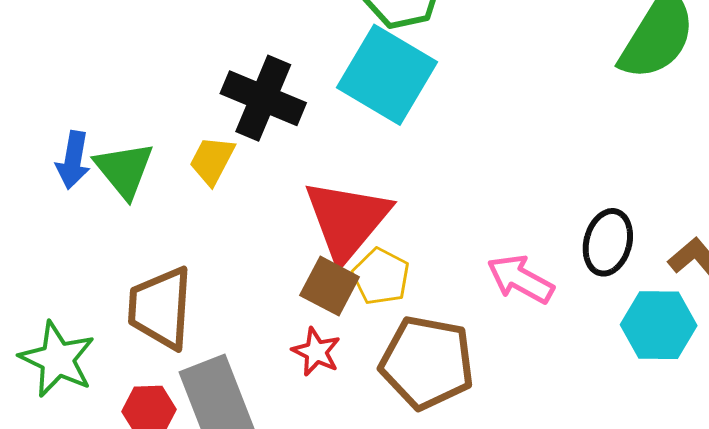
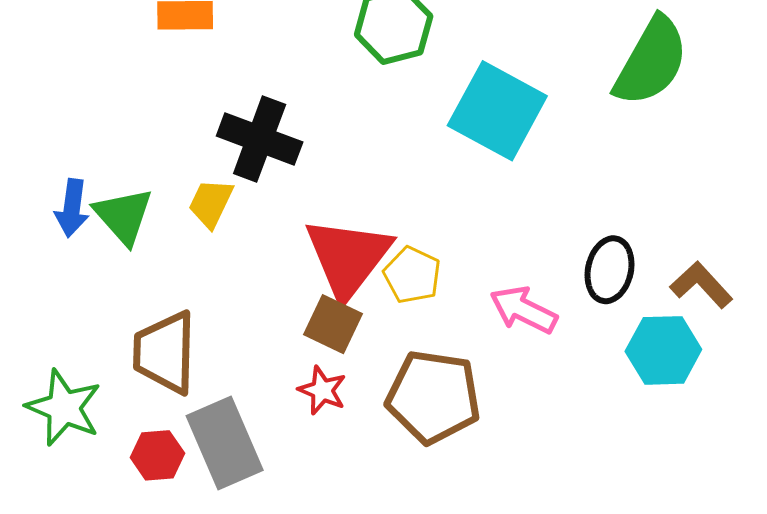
cyan square: (387, 75) -> (497, 111), moved
yellow pentagon: (381, 277) -> (412, 275), moved

